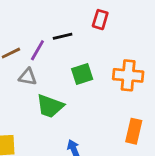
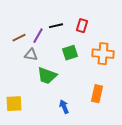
red rectangle: (100, 20) -> (82, 26), moved
orange rectangle: (134, 131) -> (97, 94), moved

